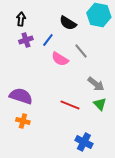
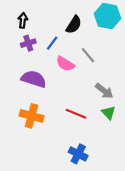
black semicircle: (68, 23) -> (74, 25), turned -90
purple semicircle: (21, 96) -> (34, 79), moved
orange cross: (23, 121) -> (31, 116), moved, size x1.5
blue cross: (84, 142) -> (78, 154), moved

